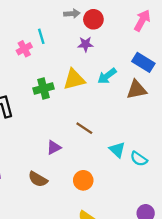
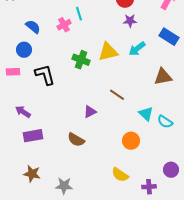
purple star: (85, 44) -> (130, 21), moved
green cross: (44, 88) -> (81, 60), turned 36
brown triangle: (137, 90) -> (163, 77), moved
orange circle: (83, 180) -> (131, 141), moved

